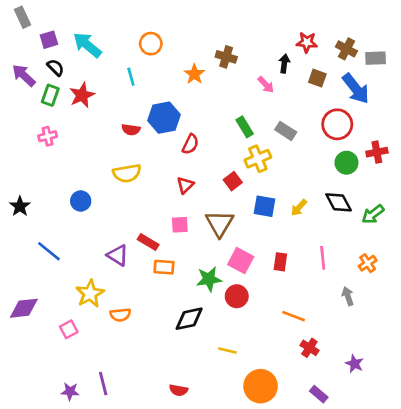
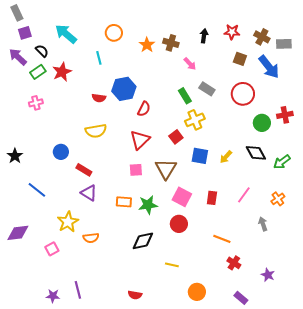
purple square: (49, 40) -> (25, 33), moved
black arrow: (284, 63) -> (204, 36), moved
orange star: (194, 74) -> (147, 45), moved
pink arrow: (266, 85) -> (190, 64), moved
green rectangle: (50, 95) -> (38, 72), turned 35
red circle: (337, 124) -> (243, 94), moved
gray rectangle: (286, 131) -> (207, 89), moved
red triangle: (185, 185) -> (140, 140), size x1.5
red rectangle: (148, 242) -> (84, 170), moved
pink line: (323, 258) -> (244, 195), turned 42
green star: (209, 279) -> (148, 205), moved
orange circle: (261, 386) -> (197, 292), size x0.7

